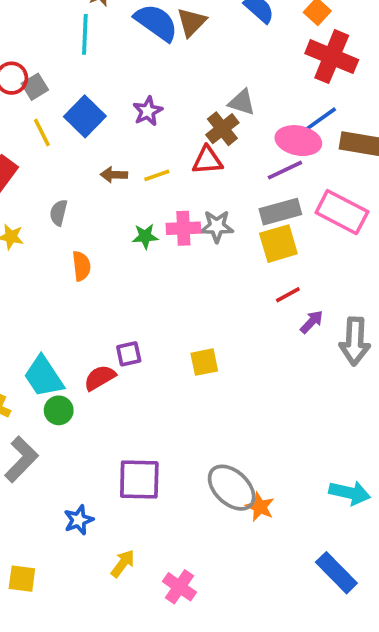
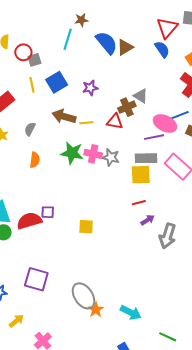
brown arrow: (114, 175) -> (64, 117), size x1.6
green star: (145, 236) -> (72, 153), size x1.6
red semicircle: (100, 378) -> (29, 221), size x1.4
cyan arrow: (350, 493) -> (131, 313), moved

